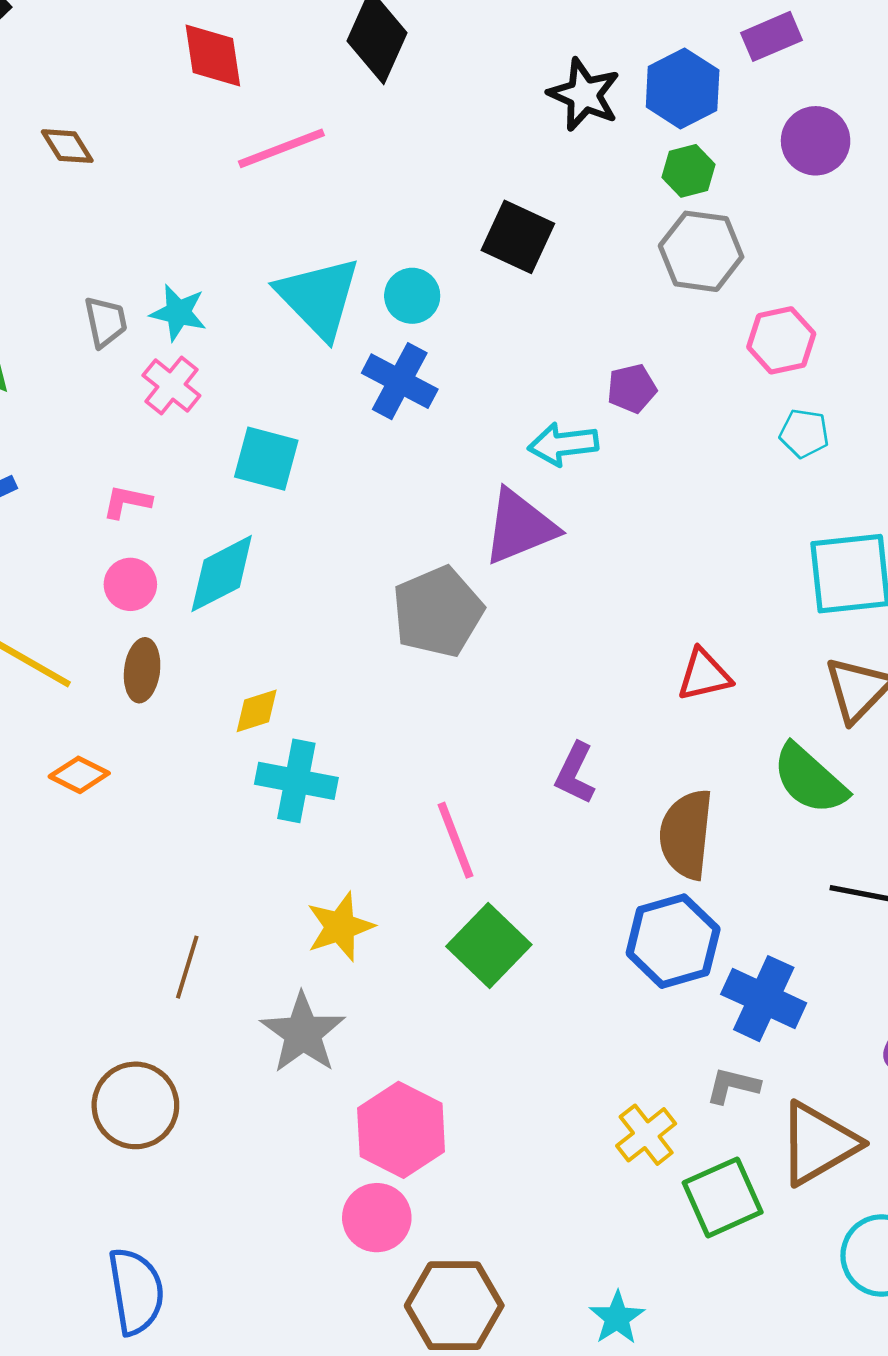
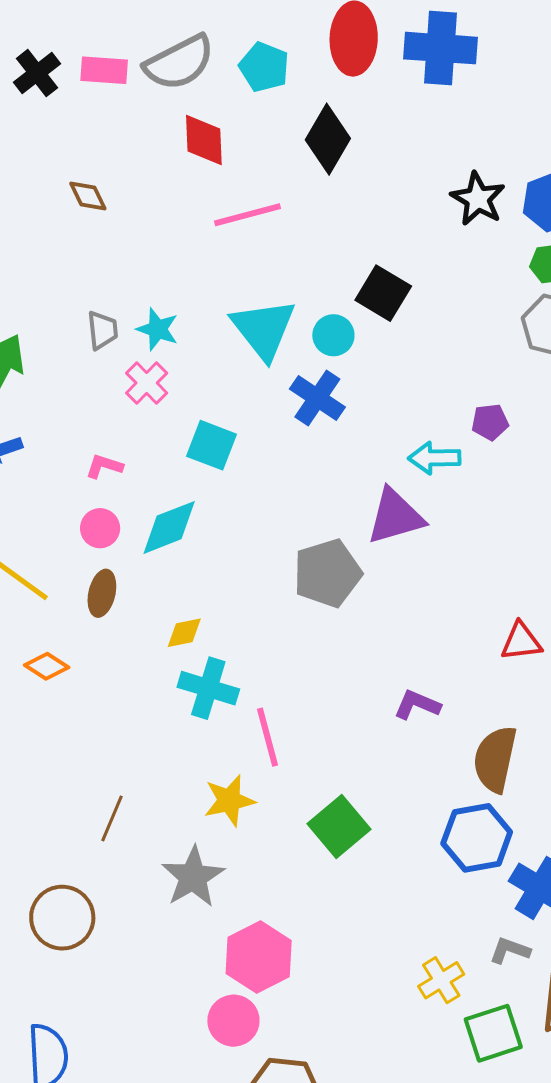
black square: (518, 237) -> (383, 293), moved
purple L-shape: (575, 773) -> (417, 705), turned 81
pink line: (455, 840) -> (267, 737), moved

